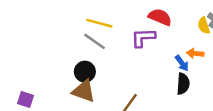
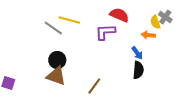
gray line: (95, 41) -> (53, 28), moved
orange arrow: (195, 53) -> (148, 35), moved

